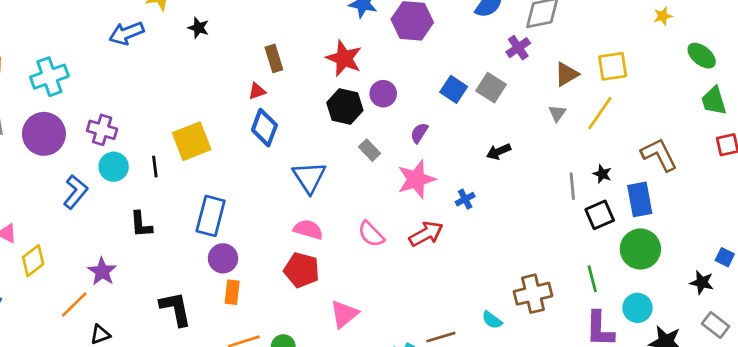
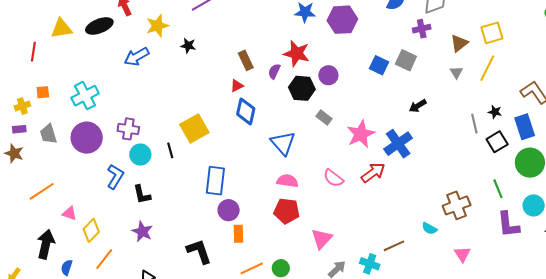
purple cross: (518, 48) -> (422, 29), turned 30
purple semicircle: (419, 133) -> (274, 71), moved
blue cross: (465, 199) -> (398, 144), size x2.0
black L-shape: (141, 224) -> (142, 194), moved
orange line: (74, 304) -> (104, 259), moved

